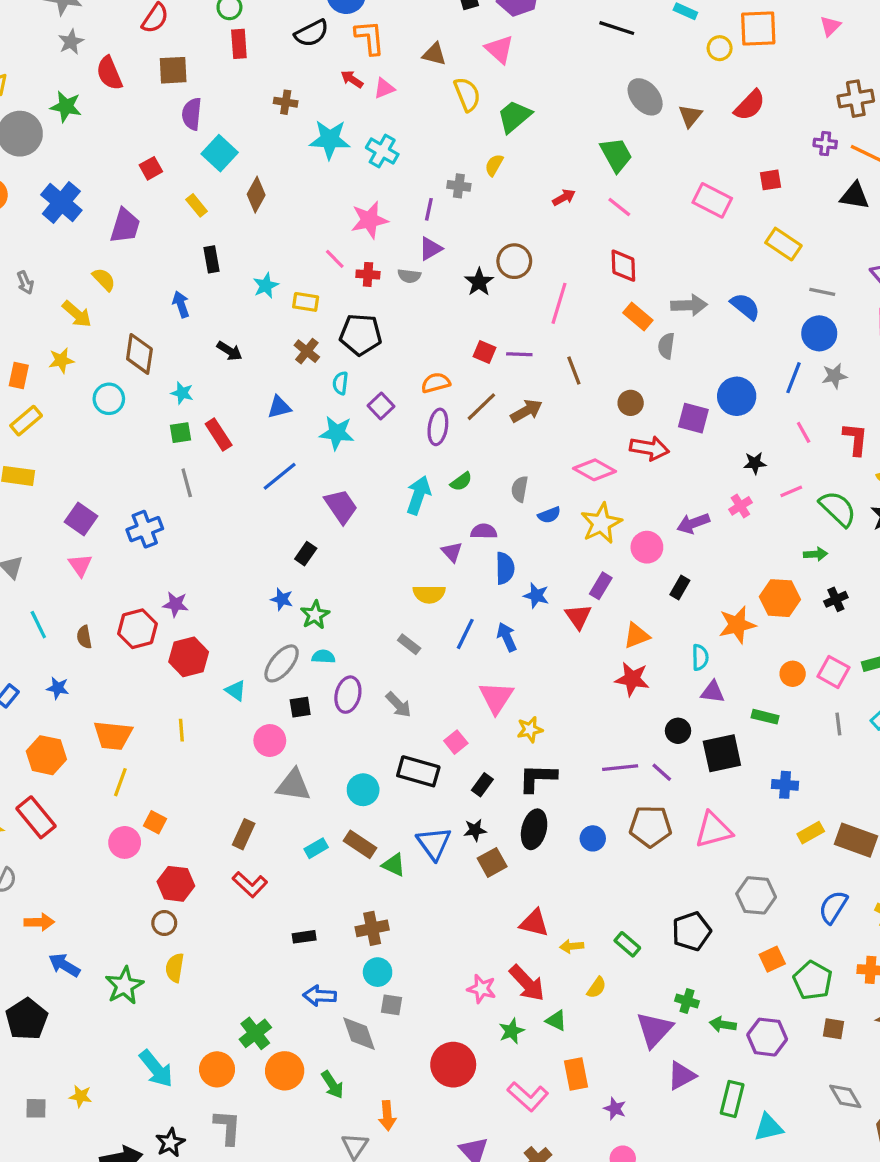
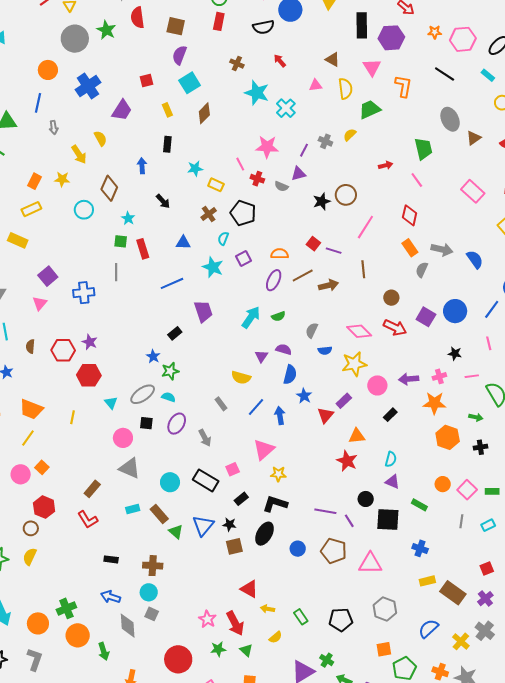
orange L-shape: (370, 37) -> (403, 86), moved
pink triangle: (384, 88) -> (316, 85), moved
orange star: (737, 625) -> (434, 403), moved

